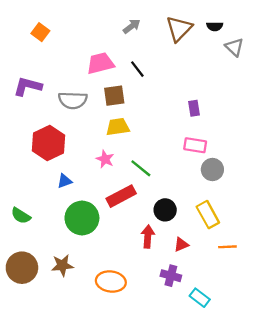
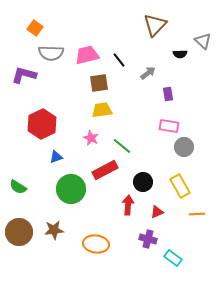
gray arrow: (132, 26) -> (148, 73), moved
black semicircle: (215, 26) -> (180, 54), moved
gray semicircle: (73, 100) -> (51, 53), moved

